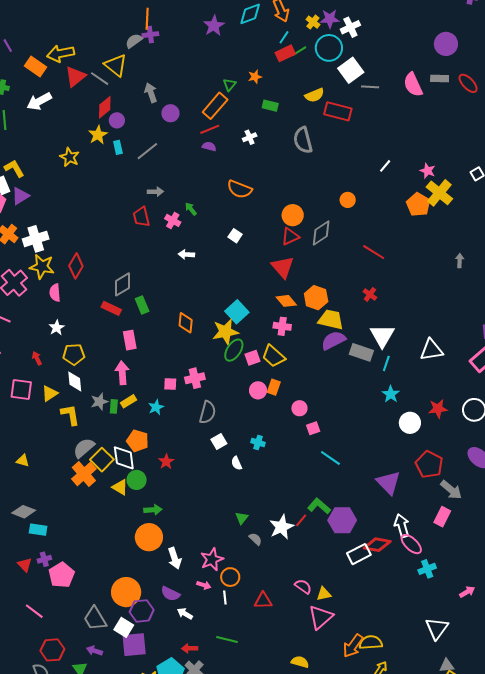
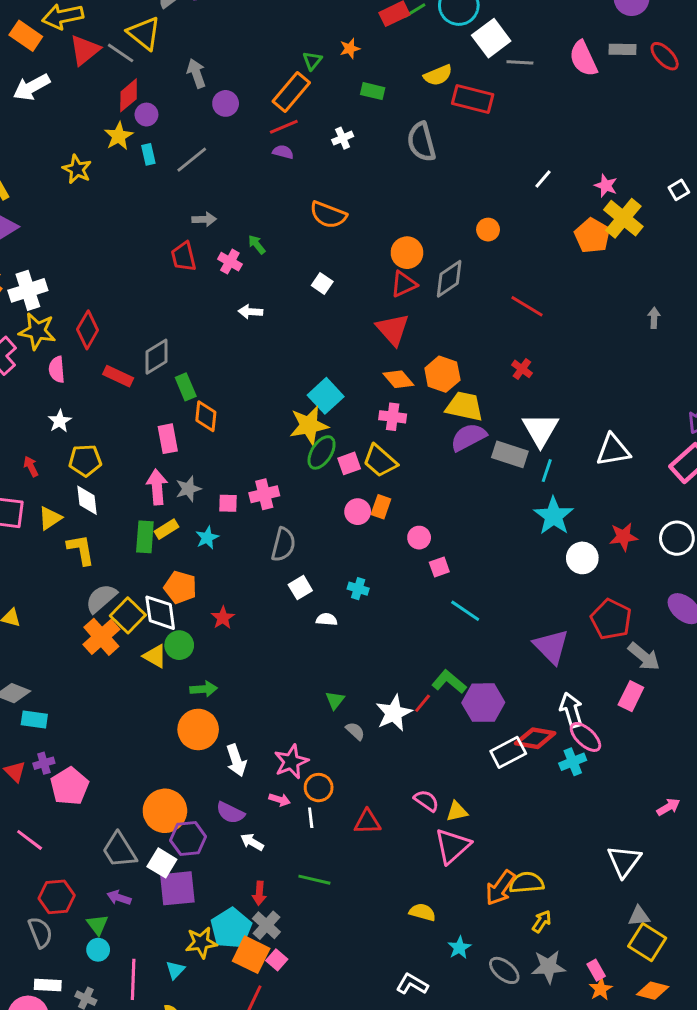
red rectangle: (111, 308) -> (118, 376), moved
orange diamond: (186, 323) -> (206, 416), moved
cyan star: (391, 394) -> (554, 516), size x1.5
gray star: (99, 402) -> (188, 489), moved
green rectangle: (114, 406) -> (145, 537), size x1.5
white semicircle: (237, 463) -> (327, 619), turned 120
cyan cross: (427, 569) -> (573, 762), moved
red arrow: (190, 648) -> (259, 893), turned -84

